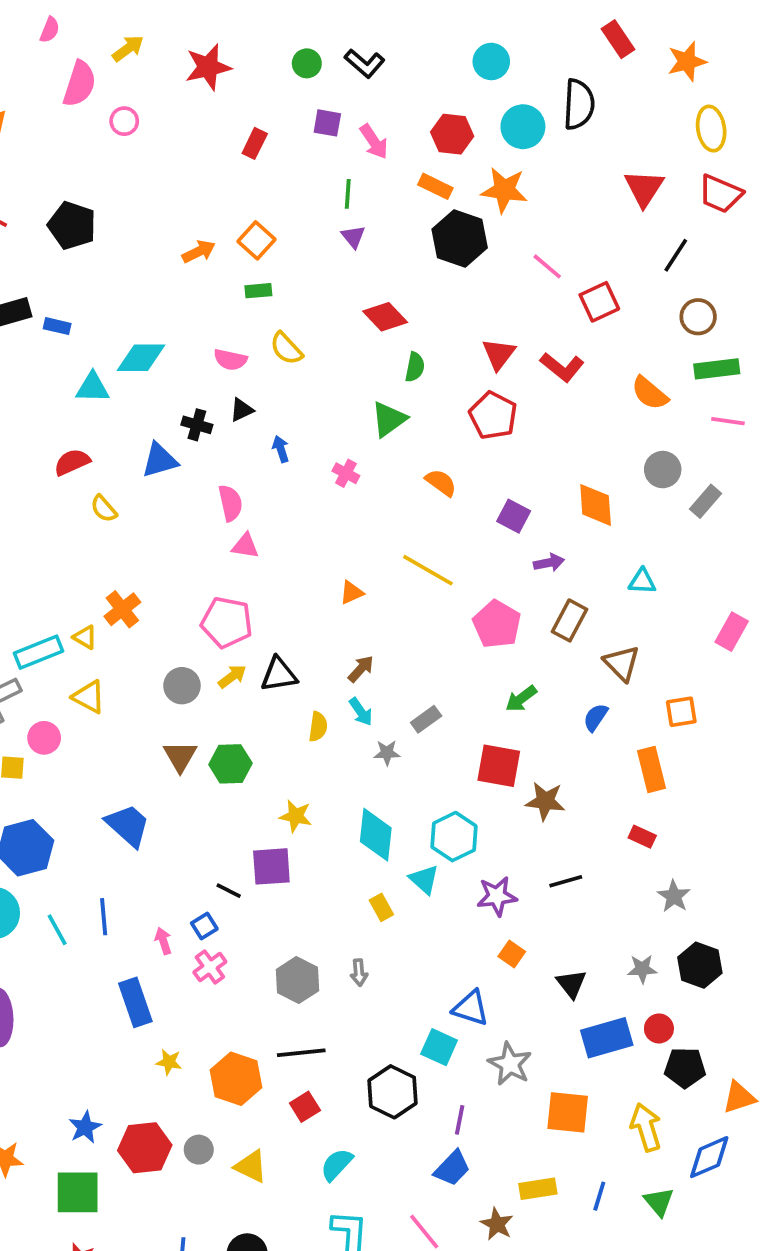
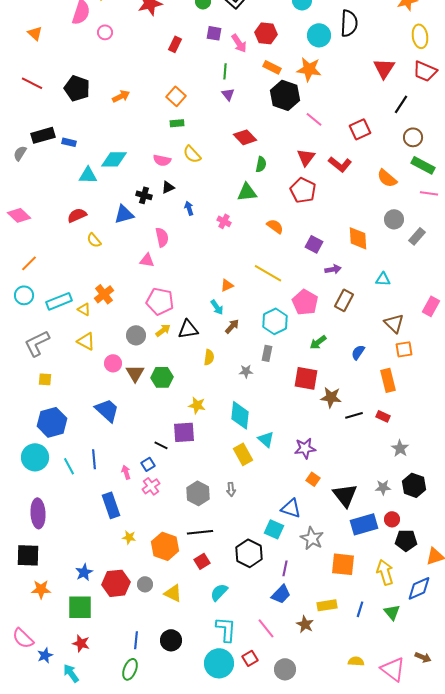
red hexagon: (452, 134) -> (266, 33), moved
orange arrow: (199, 252) -> (121, 96), moved
pink line: (547, 266) -> (314, 119), moved
green rectangle: (717, 369) -> (423, 165), turned 35
green triangle: (389, 419) -> (247, 192), turned 30
pink triangle: (245, 546) -> (147, 260), moved
cyan rectangle: (39, 652) -> (59, 301), moved
brown triangle: (622, 663) -> (394, 323), moved
cyan arrow: (361, 712) -> (217, 307), moved
gray rectangle: (426, 719) -> (267, 353), turned -42
pink circle: (44, 738) -> (113, 363), moved
cyan hexagon: (454, 837) -> (275, 321), moved
black line: (566, 881) -> (354, 415), moved
yellow rectangle: (381, 907) -> (243, 454), size x1.5
black triangle: (571, 984) -> (345, 495), size x1.5

